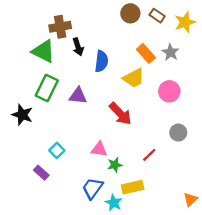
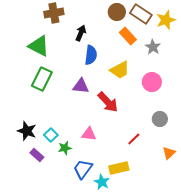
brown rectangle: (157, 16) -> (141, 14), size x1.5
brown cross: (60, 27) -> (54, 13), moved
black arrow: (78, 47) -> (81, 33), moved, turned -140
orange rectangle: (146, 53) -> (128, 36), moved
purple triangle: (78, 96) -> (81, 86), moved
black star: (22, 115) -> (27, 131), moved
green star: (115, 165) -> (65, 148), moved
orange triangle: (190, 199) -> (169, 153), moved

